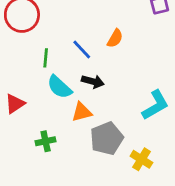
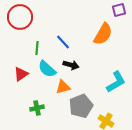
orange semicircle: (115, 38) -> (103, 34), moved, size x1.6
red triangle: (15, 104) -> (21, 74), moved

